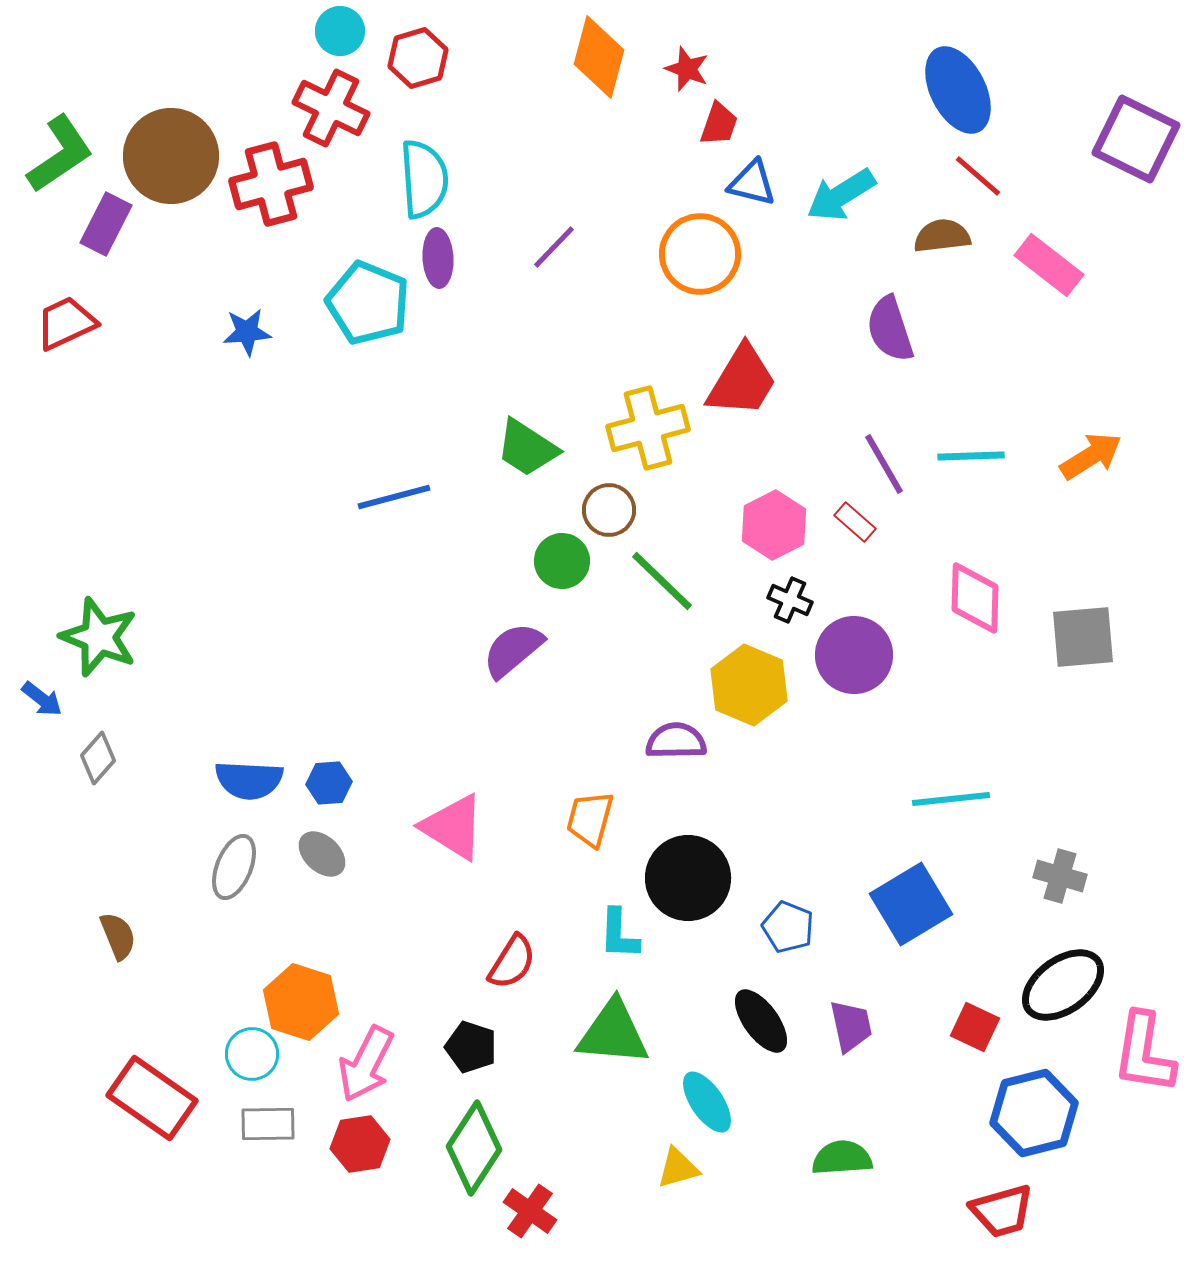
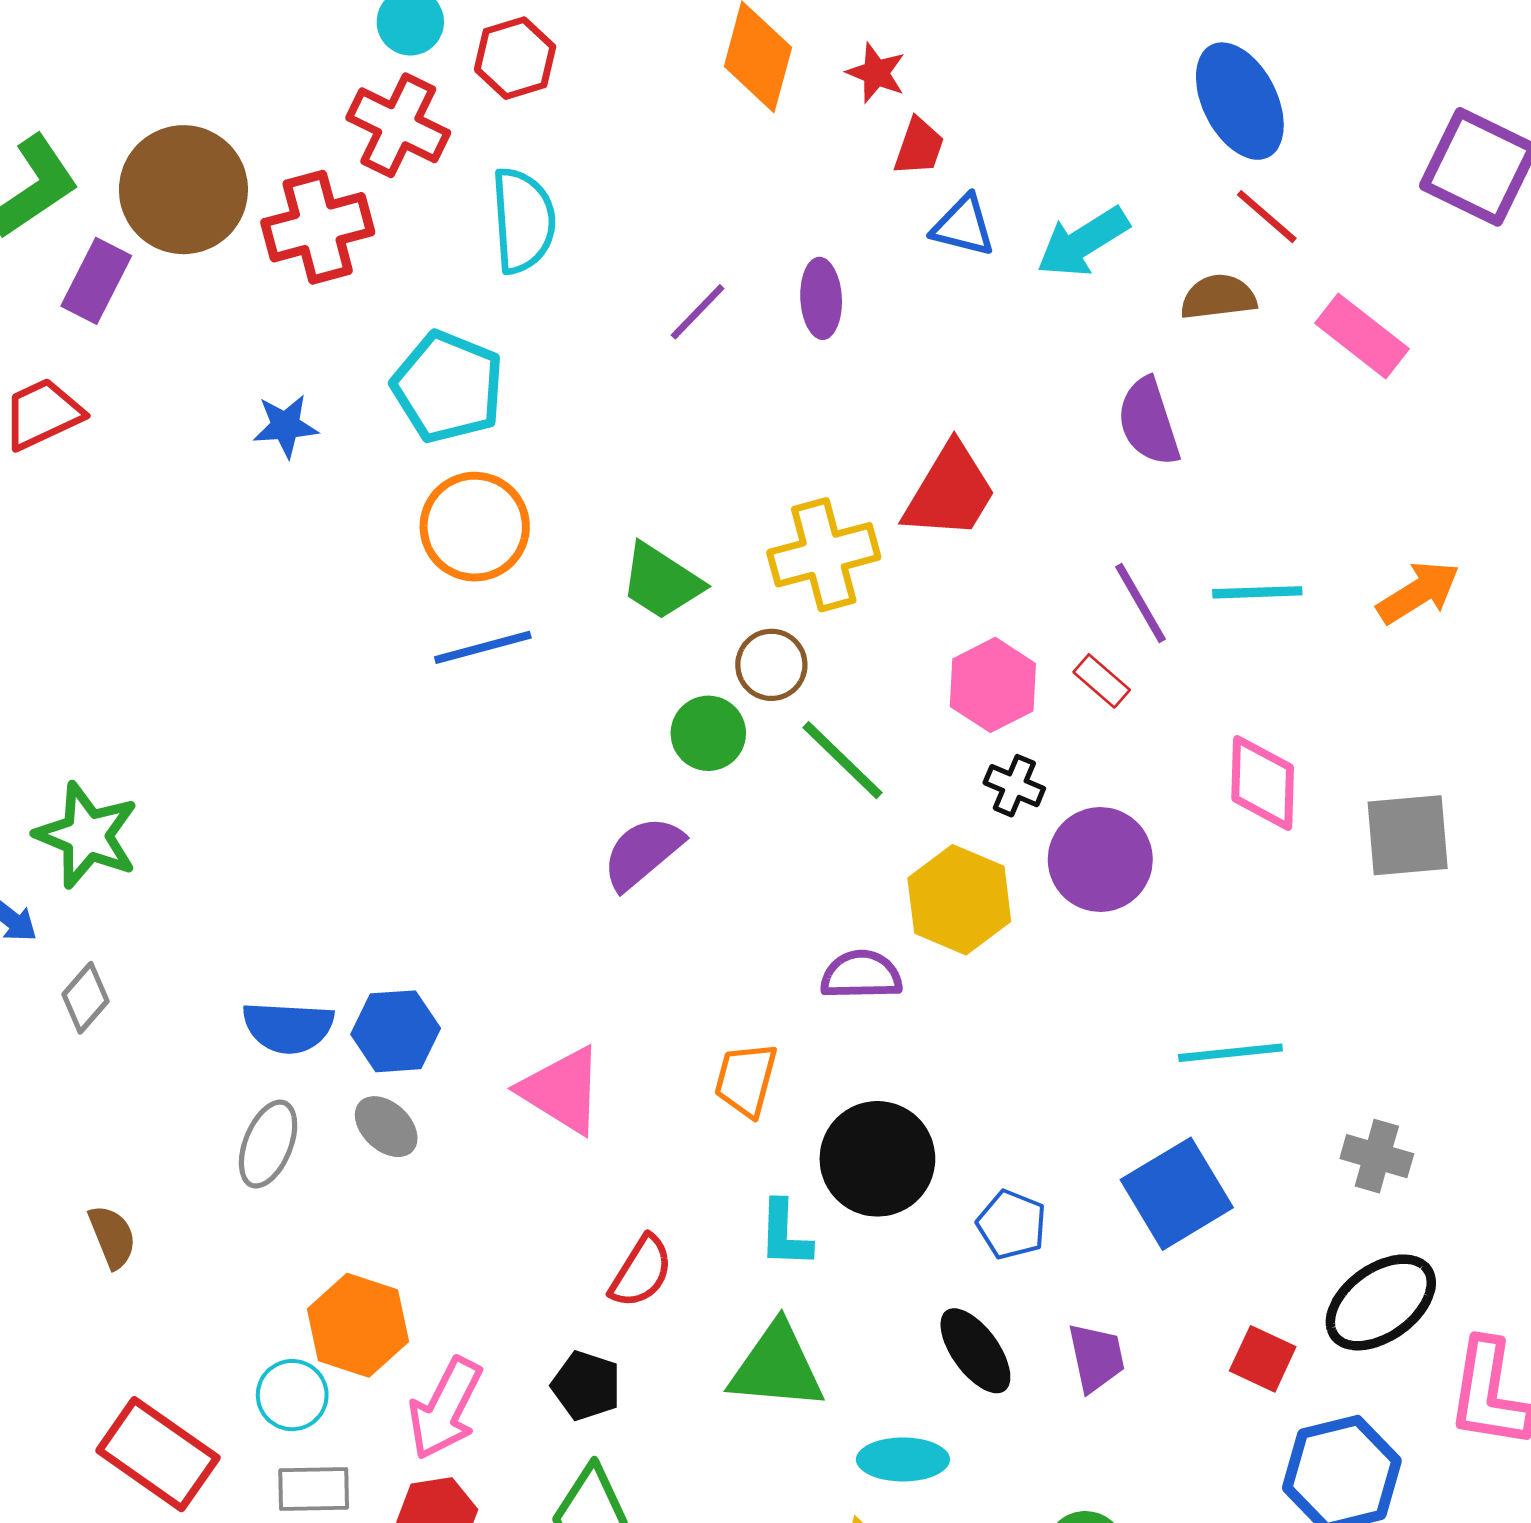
orange circle: (700, 254) -> (475, 527), moved
purple ellipse: (438, 258) -> (821, 298), moved
blue hexagon: (329, 783) -> (396, 1031), size x1.4
cyan ellipse: (707, 1102) -> (903, 1459), turned -56

